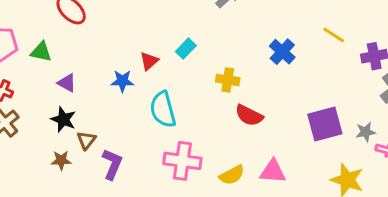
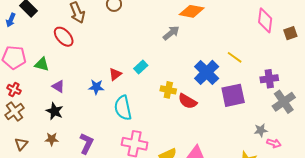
yellow line: (334, 35) -> (235, 57), moved
blue cross: (282, 52) -> (207, 72), size x1.4
red semicircle: (249, 115) -> (188, 101), moved
purple square: (325, 124) -> (233, 95), moved
brown triangle: (86, 140) -> (21, 144), moved

